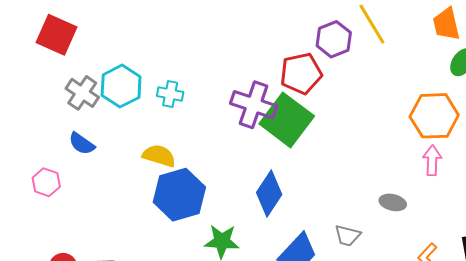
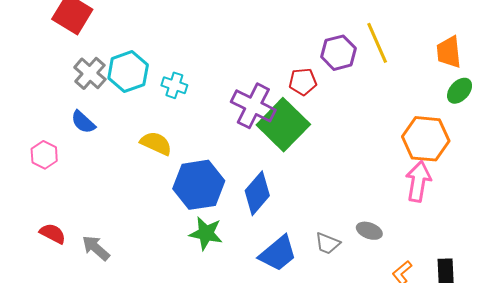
red pentagon: (301, 73) -> (303, 82), size x0.7
pink arrow: (432, 160) -> (418, 181), size x1.4
blue hexagon: (179, 195) -> (199, 185), moved
gray ellipse: (393, 202) -> (369, 231), moved

